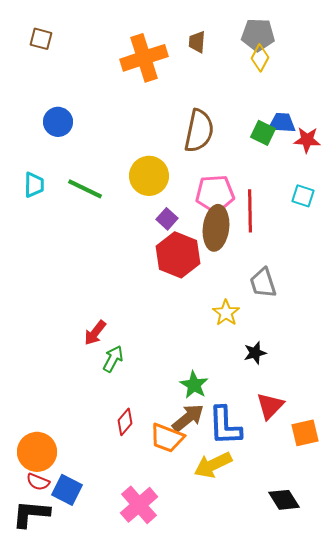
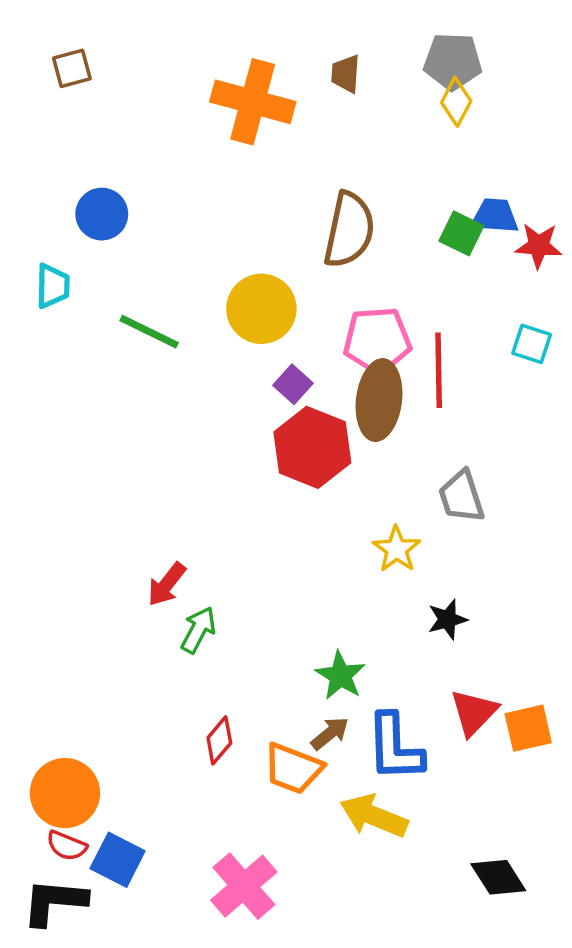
brown square: (41, 39) -> (72, 68), turned -30
orange cross: (144, 58) -> (253, 102), turned 33
cyan trapezoid: (34, 185) -> (53, 286), moved
brown arrow: (188, 418) -> (330, 733), size x0.7
orange square: (305, 433) -> (528, 728), moved
yellow arrow: (213, 465) -> (374, 816), turned 48

